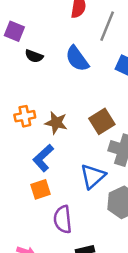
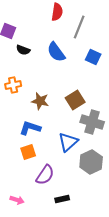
orange cross: (25, 116) -> (13, 85), moved
blue L-shape: (43, 158) -> (30, 128), turned 60
purple semicircle: (63, 219) -> (45, 175), turned -140

